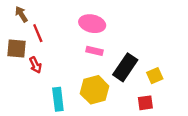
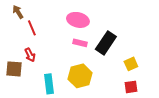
brown square: (17, 48) -> (14, 69), moved
black rectangle: (125, 67) -> (106, 43), moved
red square: (145, 103) -> (131, 87), moved

